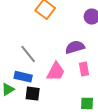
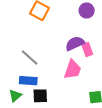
pink rectangle: (84, 69) -> (87, 50), moved
pink trapezoid: (56, 72) -> (73, 70), moved

